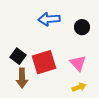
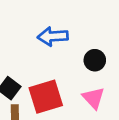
black circle: (82, 27) -> (95, 60), moved

